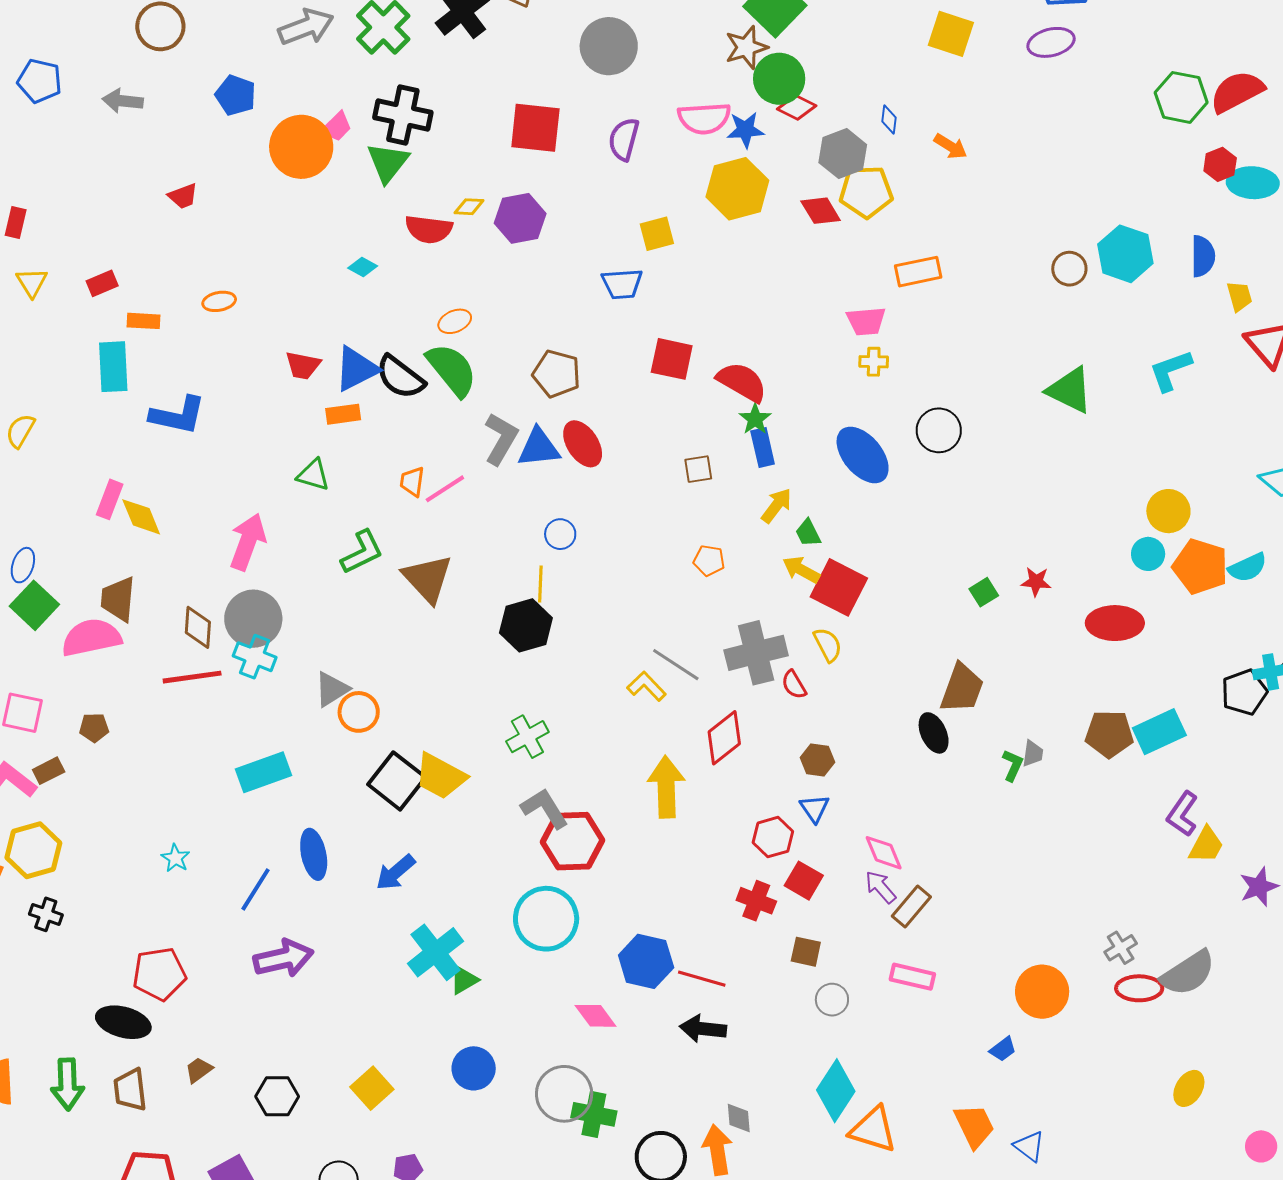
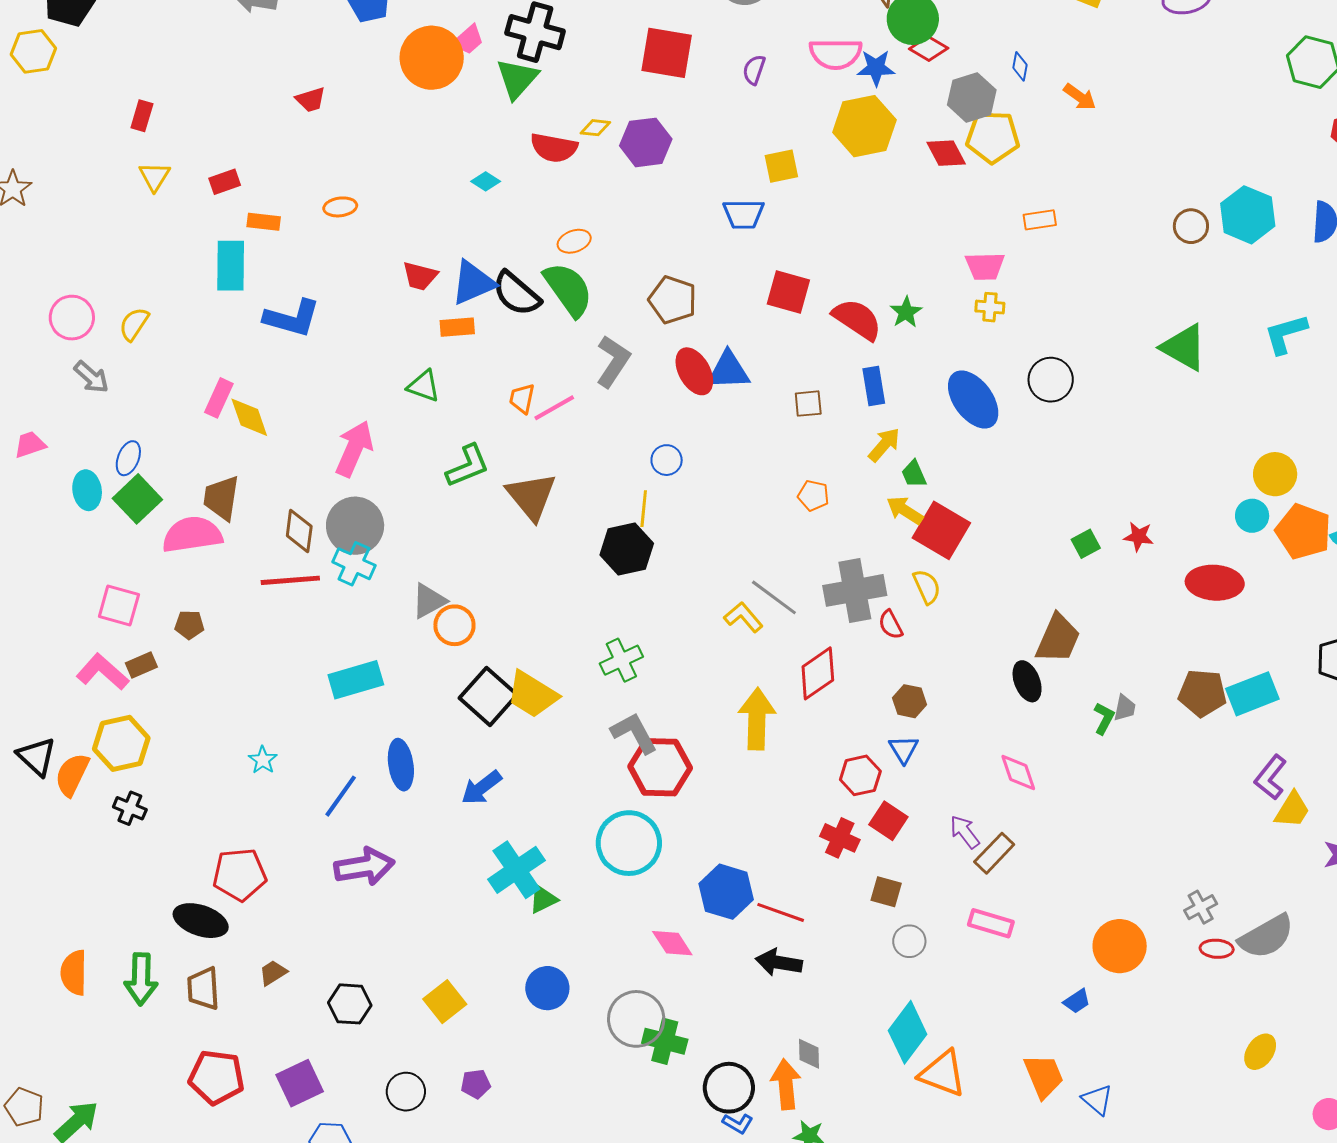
purple semicircle: (624, 139) -> (754, 70), size x0.7
orange rectangle: (918, 272) -> (1040, 220), size x0.7
green star: (755, 419) -> (906, 312), moved
blue triangle: (539, 448) -> (728, 370), moved
pink diamond: (884, 853) -> (1018, 773), moved
red ellipse: (1139, 988) -> (1217, 949), size x0.7

